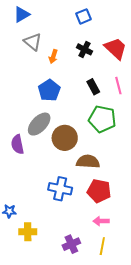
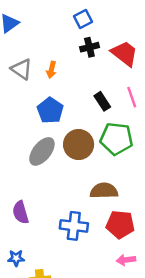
gray triangle: (33, 42) -> (22, 69), moved
black cross: (84, 49) -> (89, 47), moved, turned -35
brown circle: (65, 138) -> (79, 145), moved
purple semicircle: (17, 144) -> (21, 212), moved

